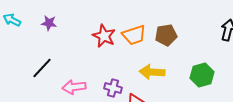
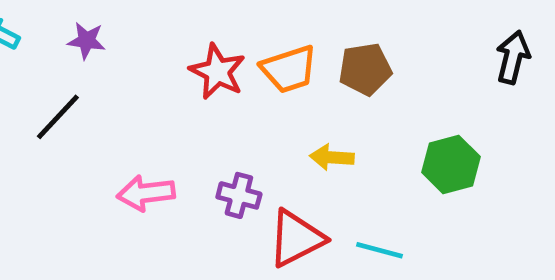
black line: (42, 68) -> (58, 117), moved
yellow arrow: (152, 72) -> (332, 157), size x0.7

